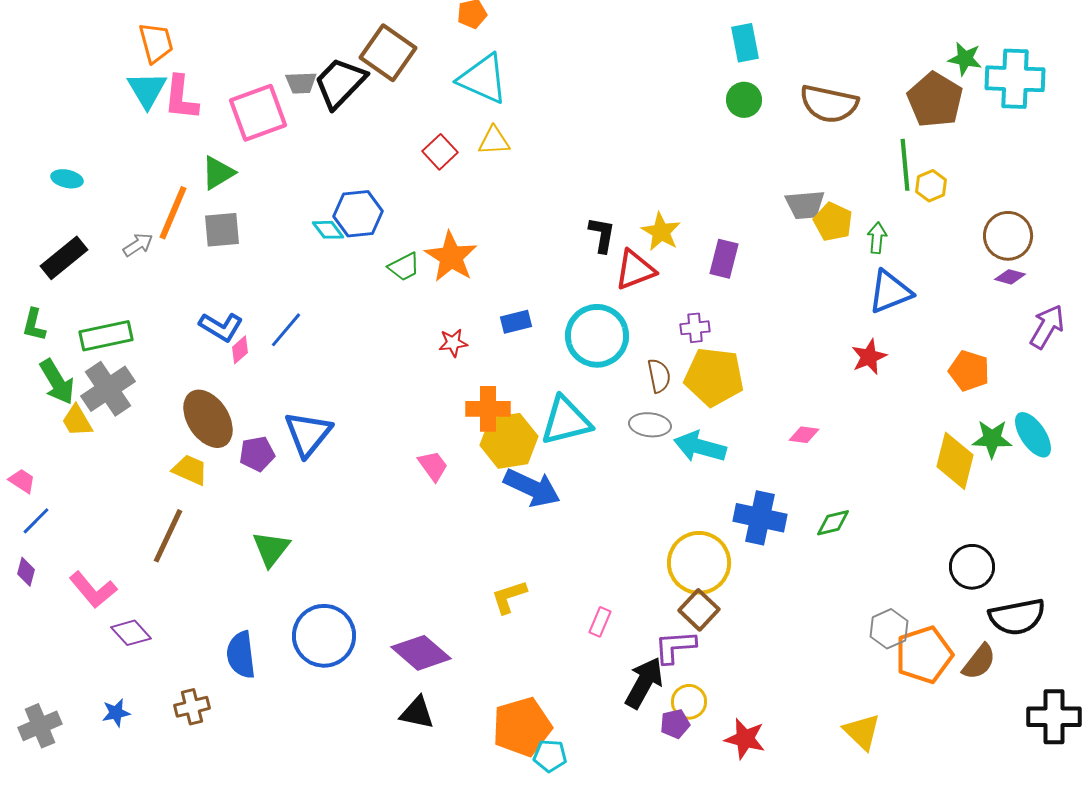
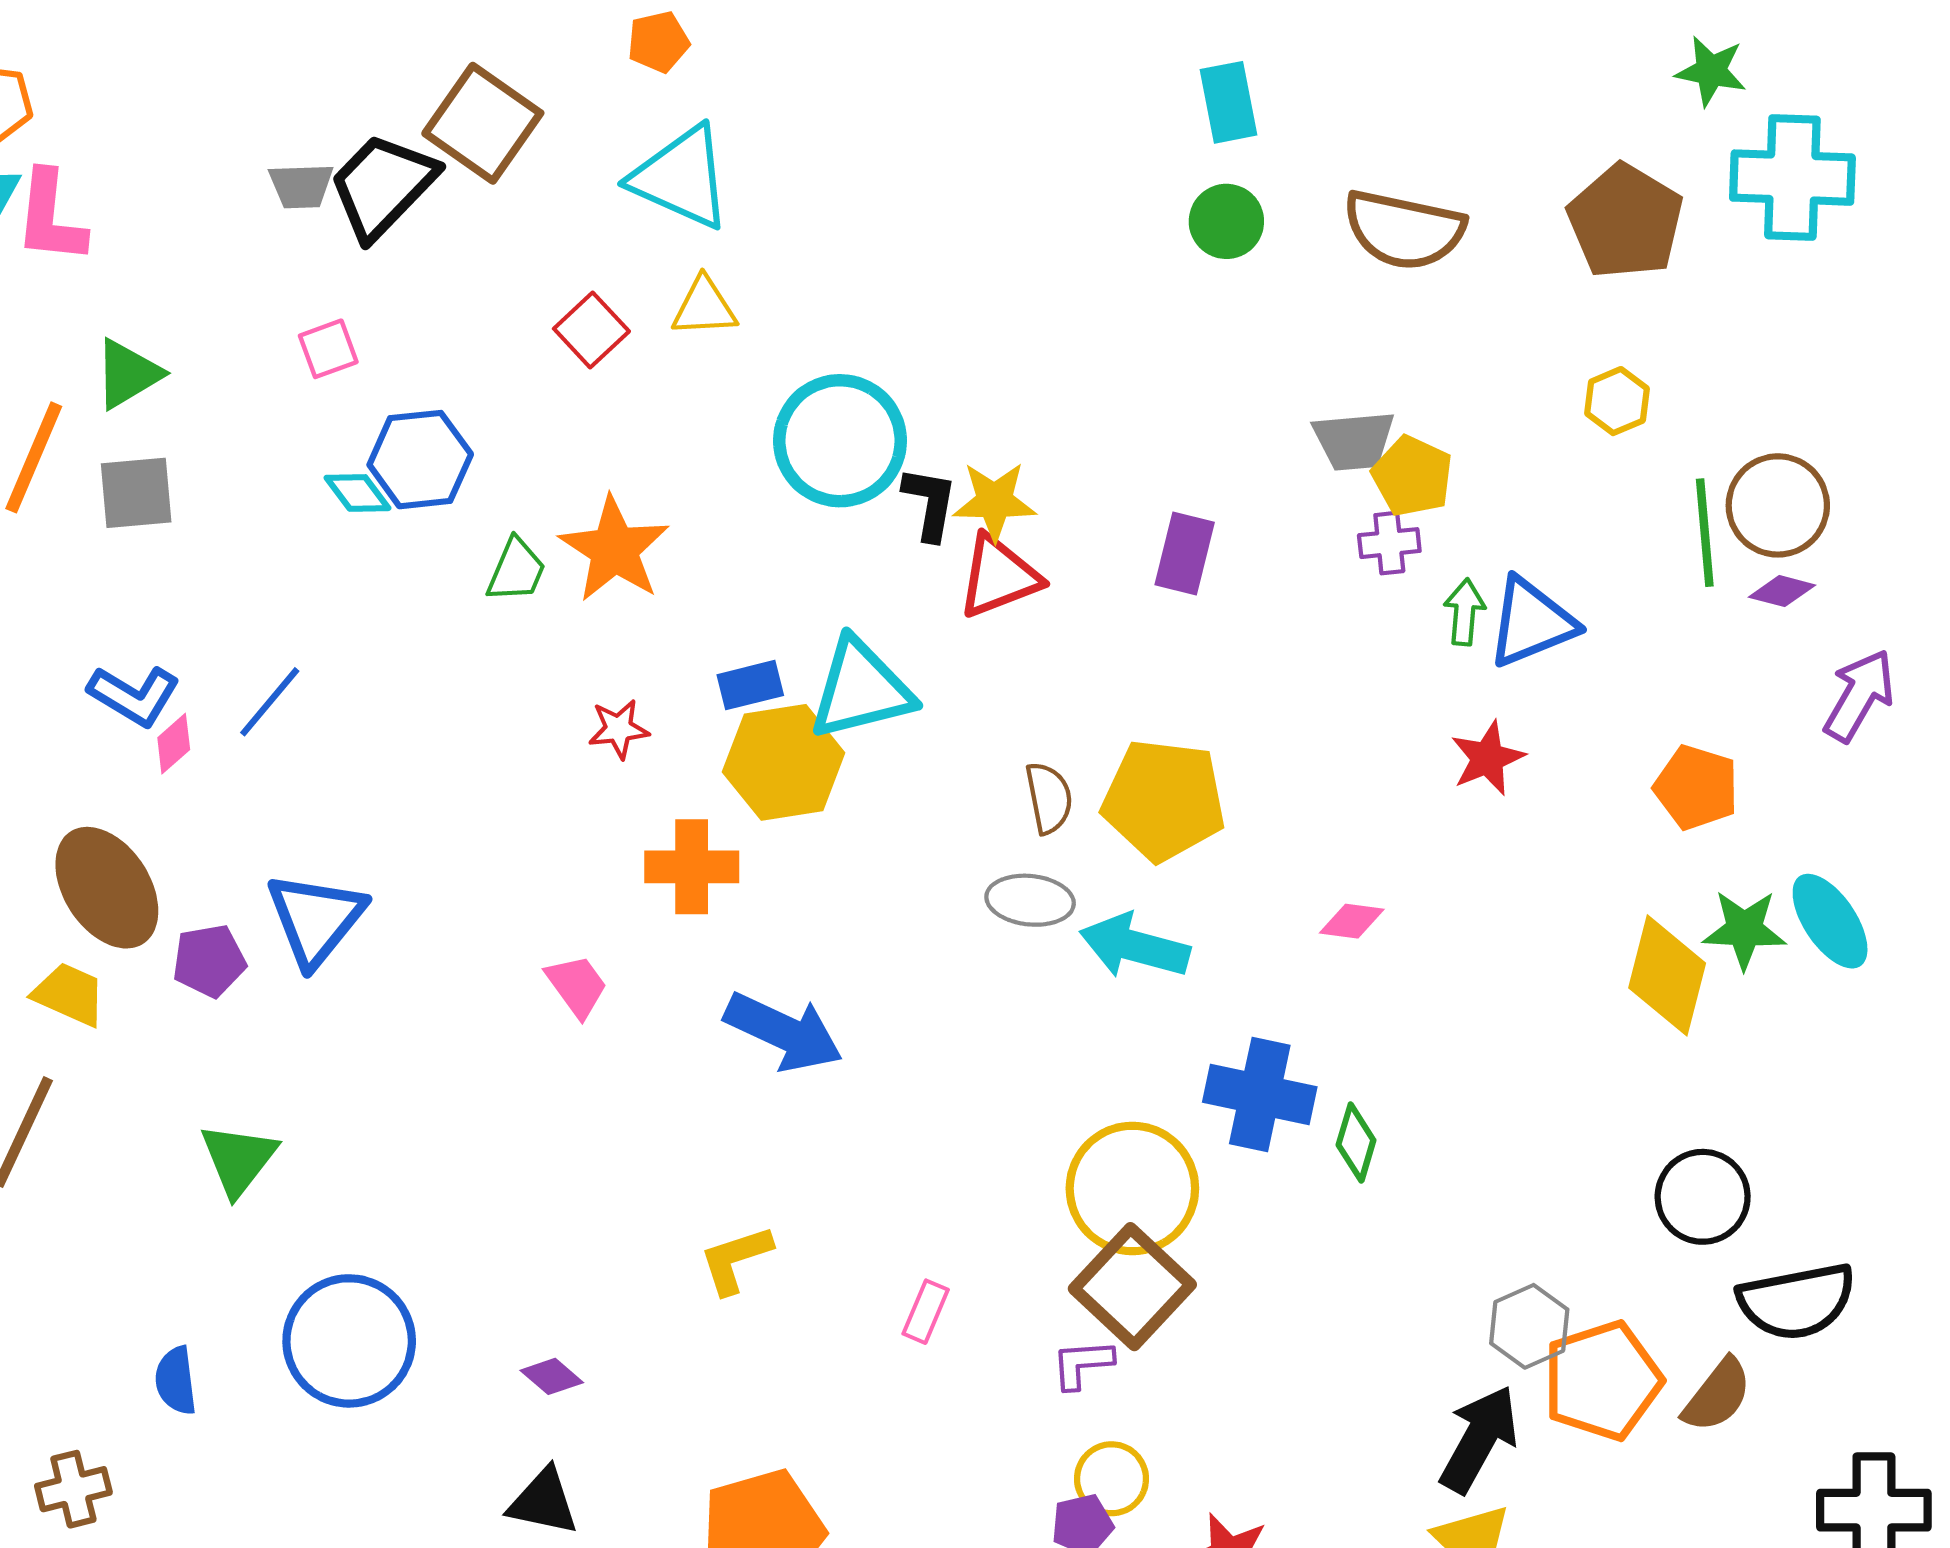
green star: (965, 59) -> (1711, 71), moved
pink square: (258, 113) -> (328, 349), moved, size x0.5
green line: (905, 165) -> (1705, 533), moved
yellow star: (661, 232) -> (995, 501), moved, turned -30
green arrow: (877, 238) -> (1465, 612), moved
green trapezoid: (404, 267) -> (516, 570), turned -40
purple cross: (695, 328) -> (1389, 543), moved
cyan circle: (597, 336) -> (840, 441), moved
cyan triangle: (566, 421) -> (861, 689), moved
yellow hexagon: (509, 441) -> (784, 762), moved
green diamond: (833, 523) -> (1356, 1143), moved, turned -60
brown square: (699, 610) -> (1132, 1287), size x1.4
purple L-shape: (675, 647) -> (1082, 1364), size x0.7
purple diamond: (421, 653) -> (552, 1376), size x0.5
blue semicircle: (241, 655) -> (176, 1381), size x0.7
black arrow: (644, 683) -> (1479, 1439), moved

